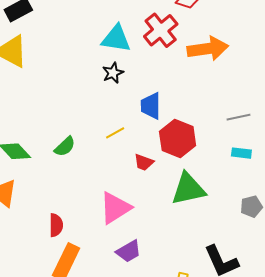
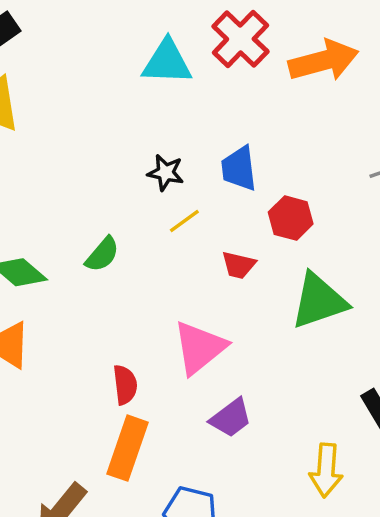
black star: (113, 73) -> (166, 173), moved, turned -30
red hexagon: (178, 138) -> (291, 218), size x0.7
red semicircle: (56, 225) -> (125, 385), moved

